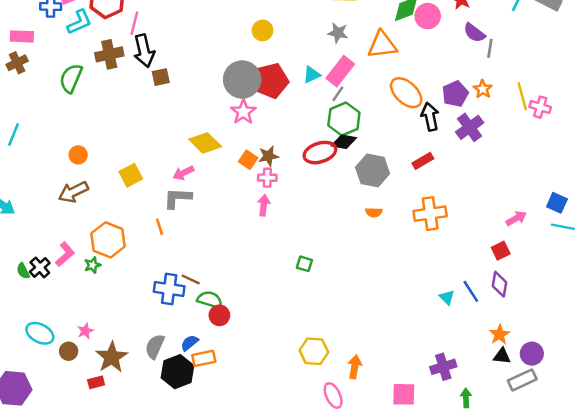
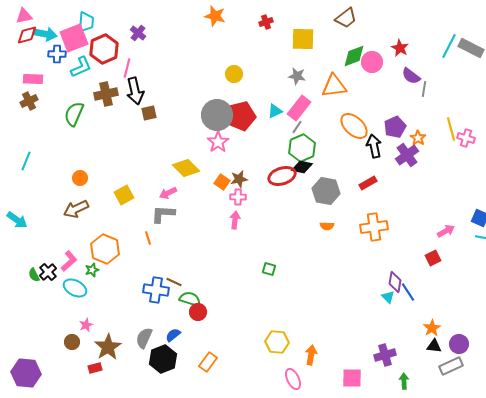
orange star: (483, 89) -> (418, 138), moved
purple diamond: (499, 284) -> (395, 282), moved
cyan ellipse: (40, 333) -> (75, 288), moved
orange rectangle: (204, 358) -> (208, 362), moved, turned -42

